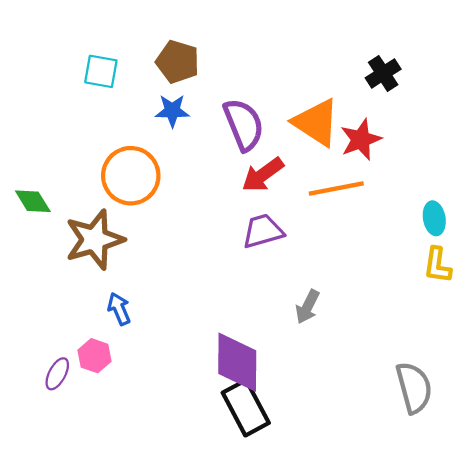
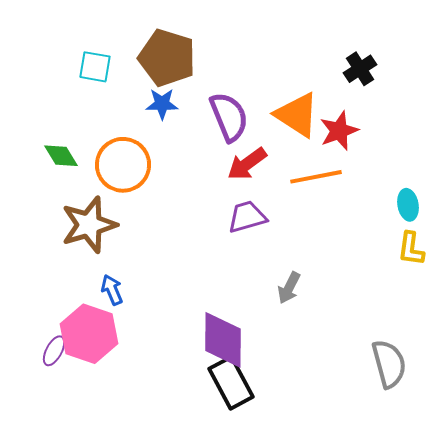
brown pentagon: (178, 62) -> (167, 58), size x1.4
green diamond: (33, 201) -> (61, 156), moved
pink hexagon: (95, 356) -> (89, 334), size x1.8

